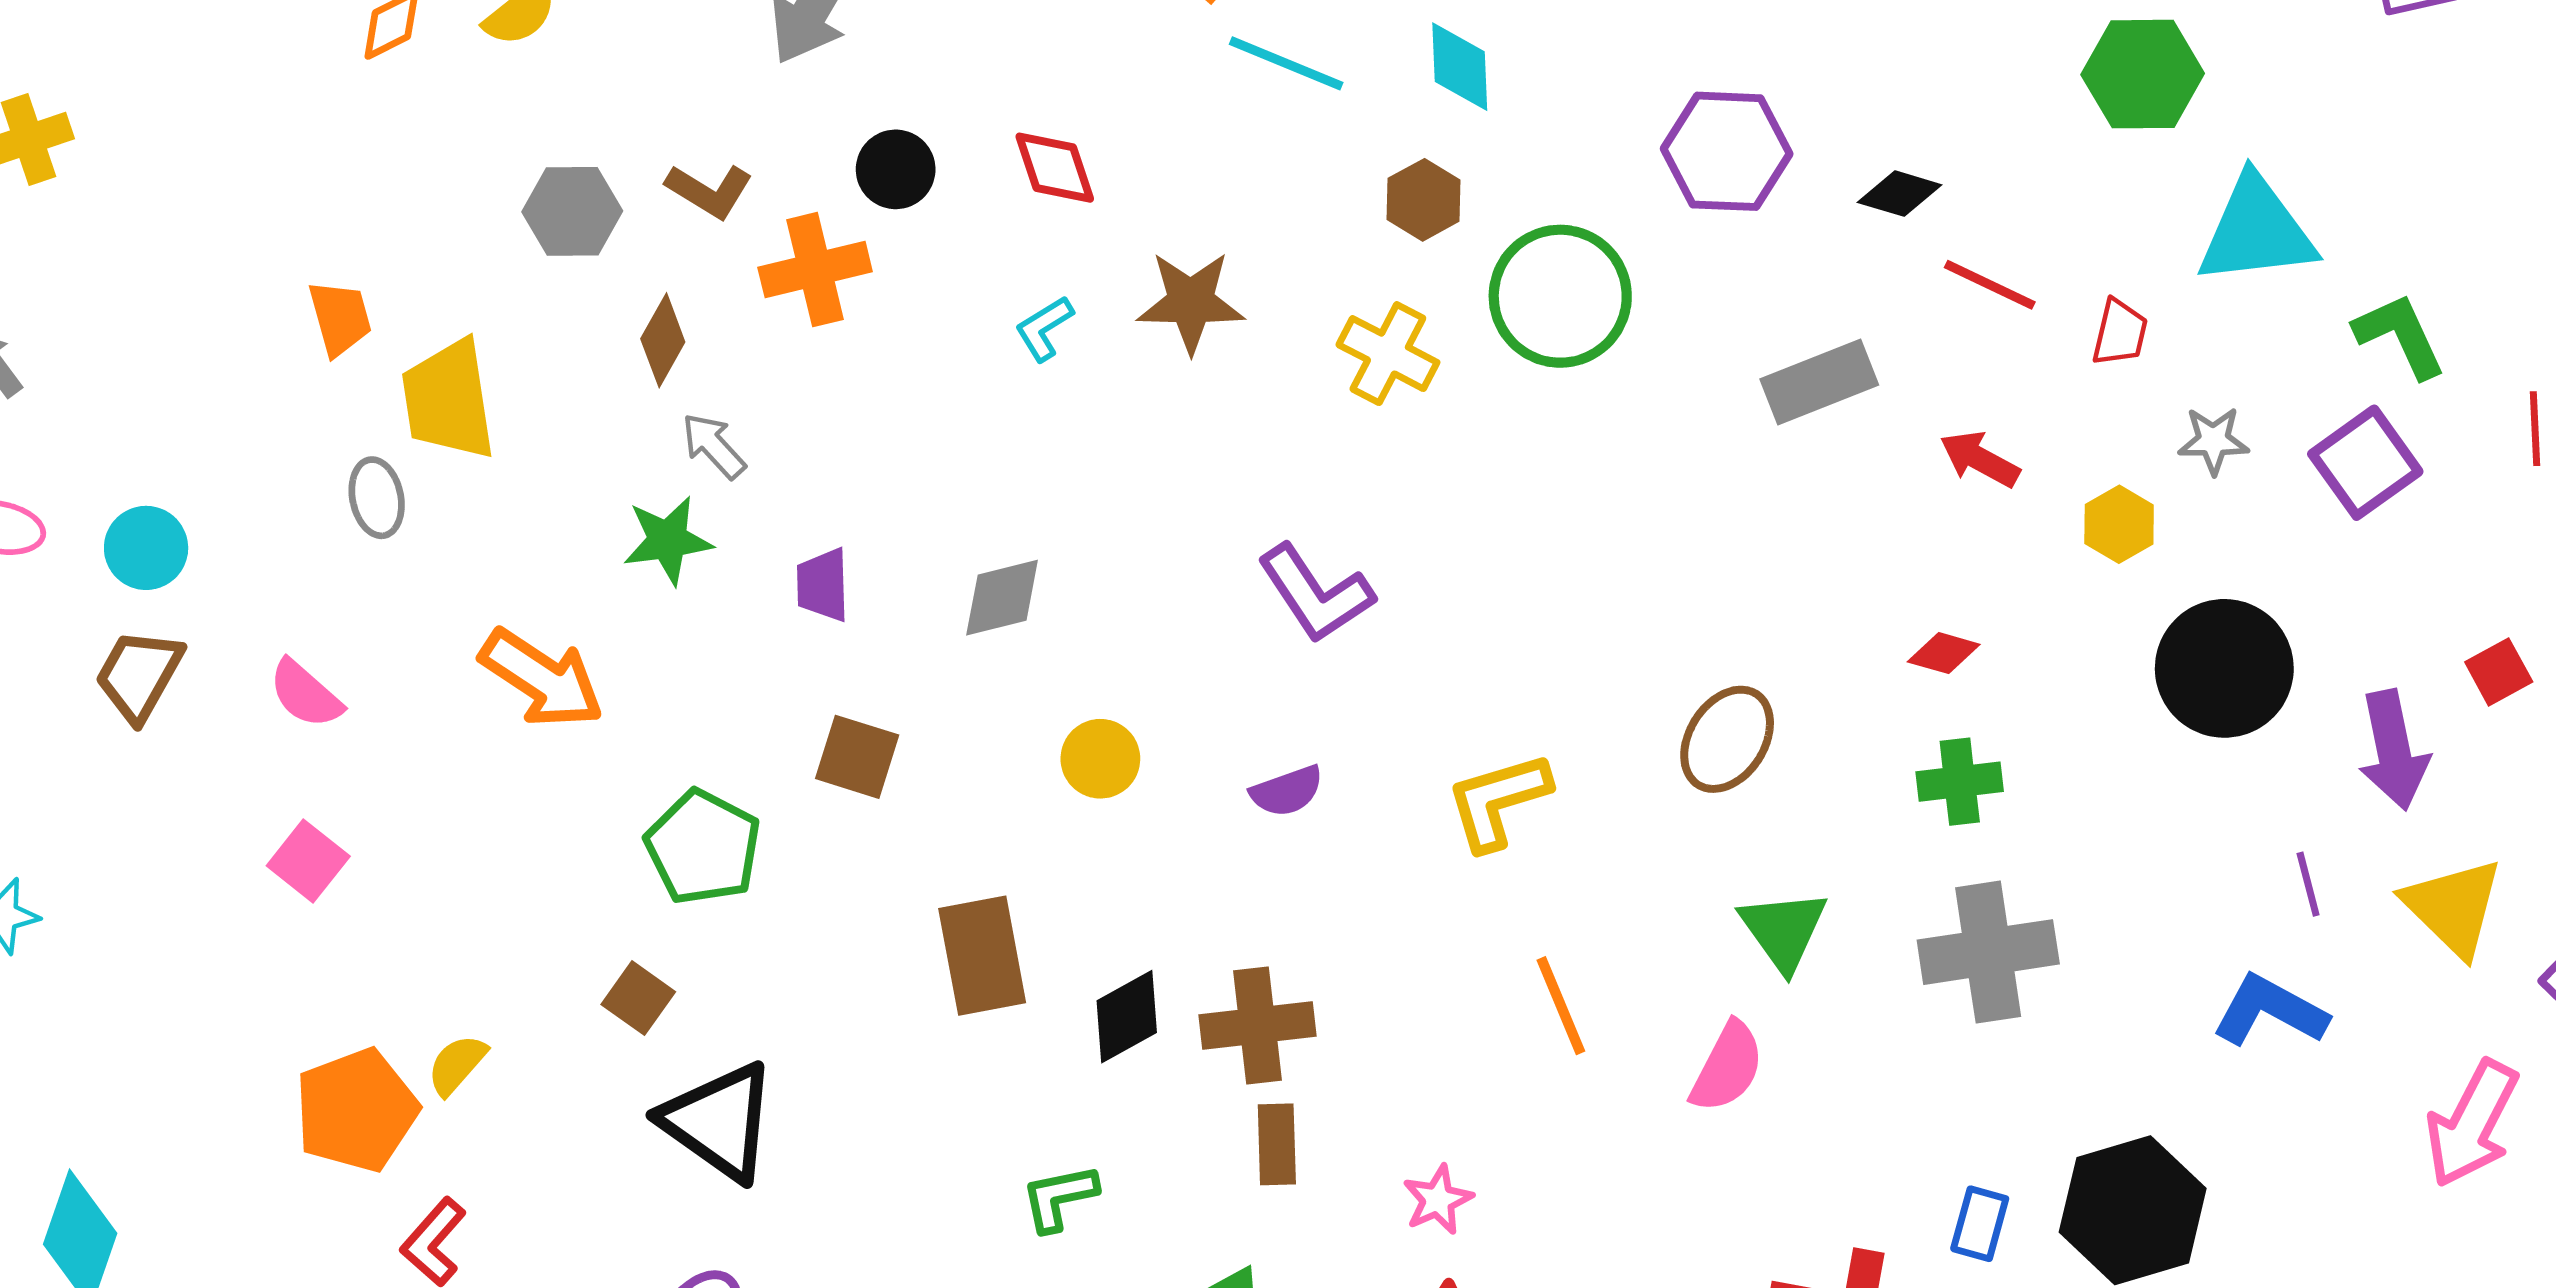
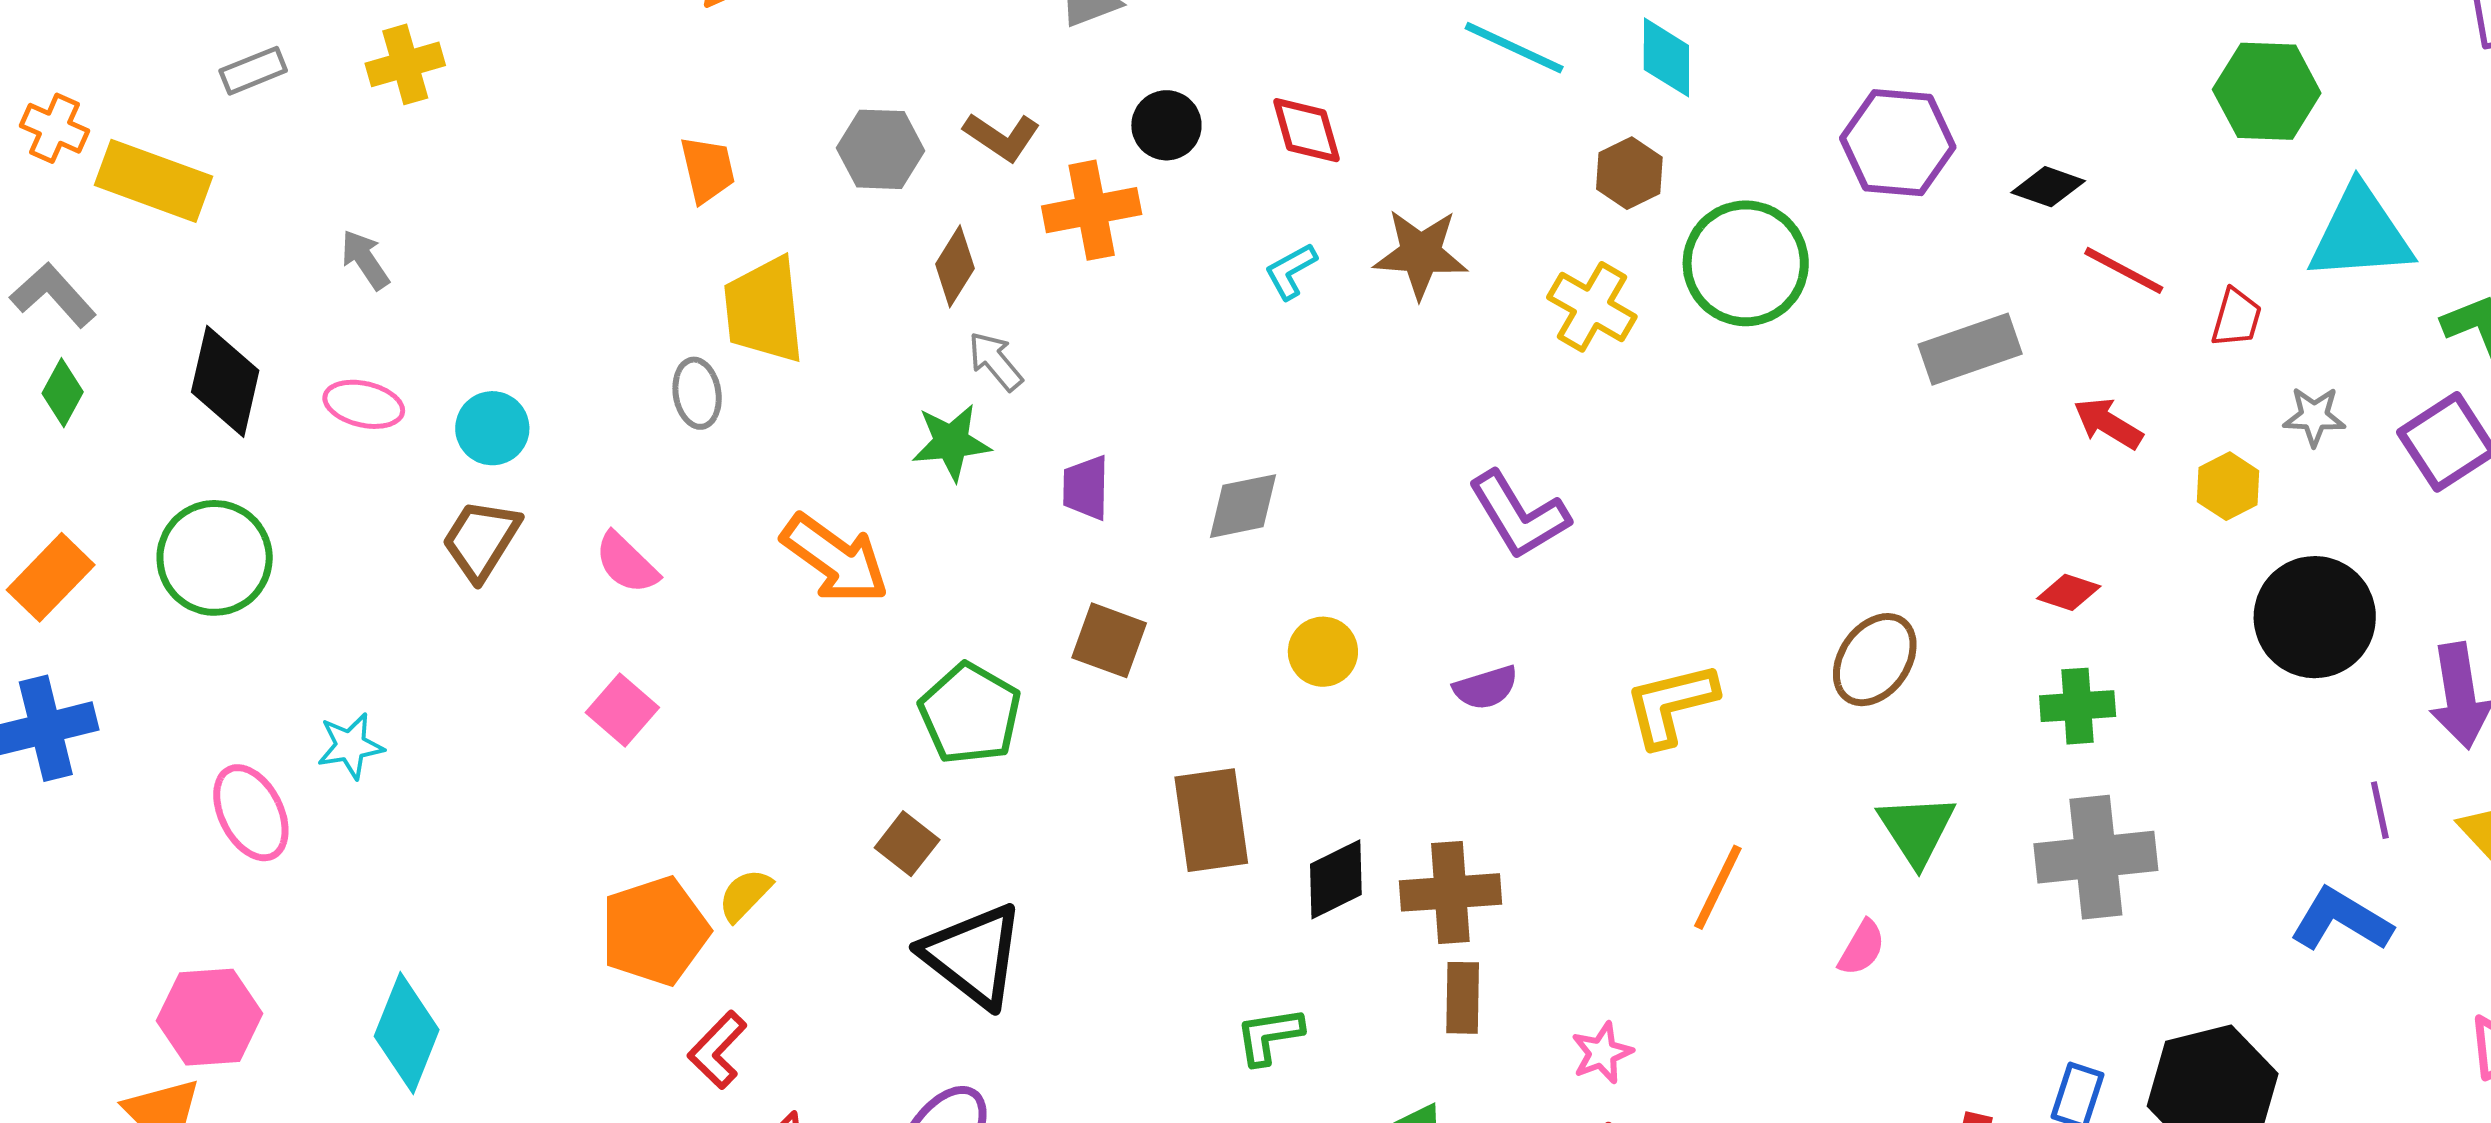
orange trapezoid: (340, 318) -> (708, 169), moved
orange line: (1561, 1006) -> (1718, 887), turned 46
pink semicircle: (1727, 1067) -> (1862, 948), size x0.7

